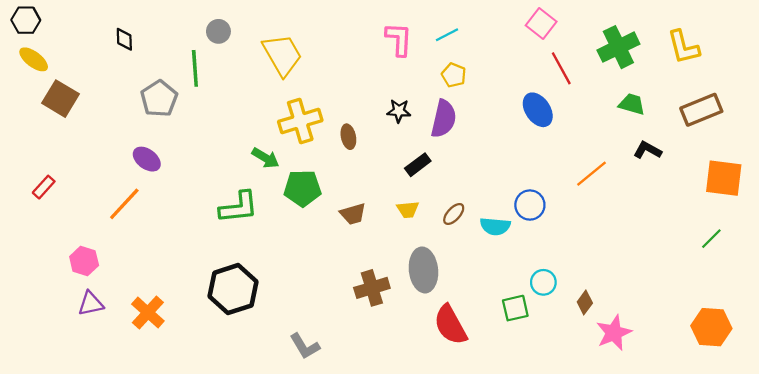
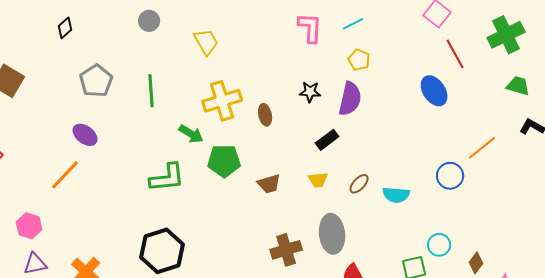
black diamond: (124, 39) -> (65, 28), turned 50
yellow trapezoid: (282, 55) -> (206, 42), size x0.7
green line: (195, 68) -> (151, 91), moved
blue circle: (530, 205) -> (450, 176), moved

